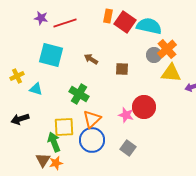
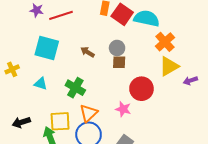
gray circle: (154, 55) -> (117, 48), moved
yellow triangle: (171, 73) -> (169, 66), turned -35
cyan triangle: (36, 89) -> (41, 84), moved
red circle: (144, 107) -> (141, 89), moved
black arrow: (20, 119) -> (21, 122), moved

